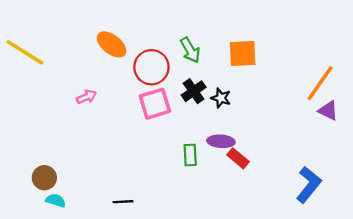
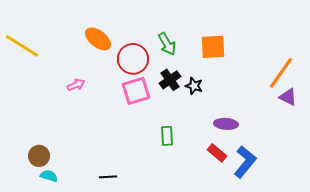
purple ellipse: (221, 141) -> (226, 124), moved
red rectangle: (238, 158) -> (217, 153), moved
blue L-shape: (309, 185) -> (245, 162), moved

